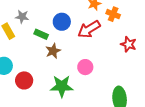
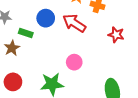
red arrow: (89, 29) -> (74, 23), turned 70
brown star: (53, 51) -> (12, 48), moved

